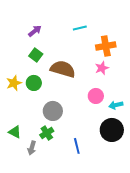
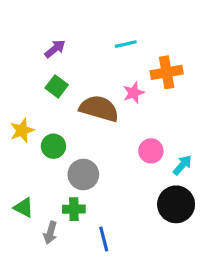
pink star: (102, 68) -> (134, 93), moved
green circle: (34, 83) -> (53, 146), moved
cyan arrow: (116, 105) -> (182, 165), turned 144
green cross: (47, 133) -> (74, 209), turned 32
blue line: (77, 146) -> (104, 239), moved

